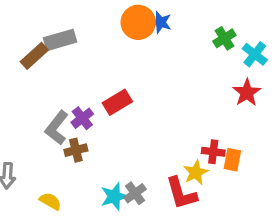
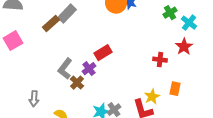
gray rectangle: (60, 40) -> (67, 14), turned -30
purple cross: (82, 118) -> (89, 69), moved
brown cross: (76, 150) -> (77, 83), turned -32
red cross: (213, 152) -> (160, 60), moved

